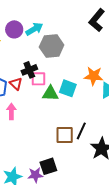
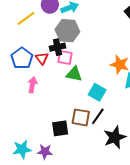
gray hexagon: (52, 46) -> (67, 31), moved
cyan square: (68, 88) -> (97, 92), moved
black square: (48, 166) -> (60, 128), moved

